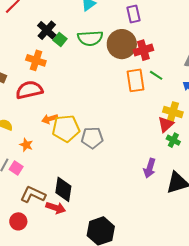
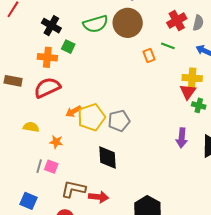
green square: (60, 39) -> (68, 47), moved
red cross: (143, 50) -> (177, 21), moved
orange rectangle: (136, 80) -> (149, 55), size x0.6
black diamond: (63, 189) -> (108, 157), moved

